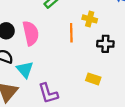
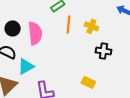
orange line: (71, 33) -> (68, 24), moved
cyan triangle: (25, 70) -> (26, 66), turned 36

